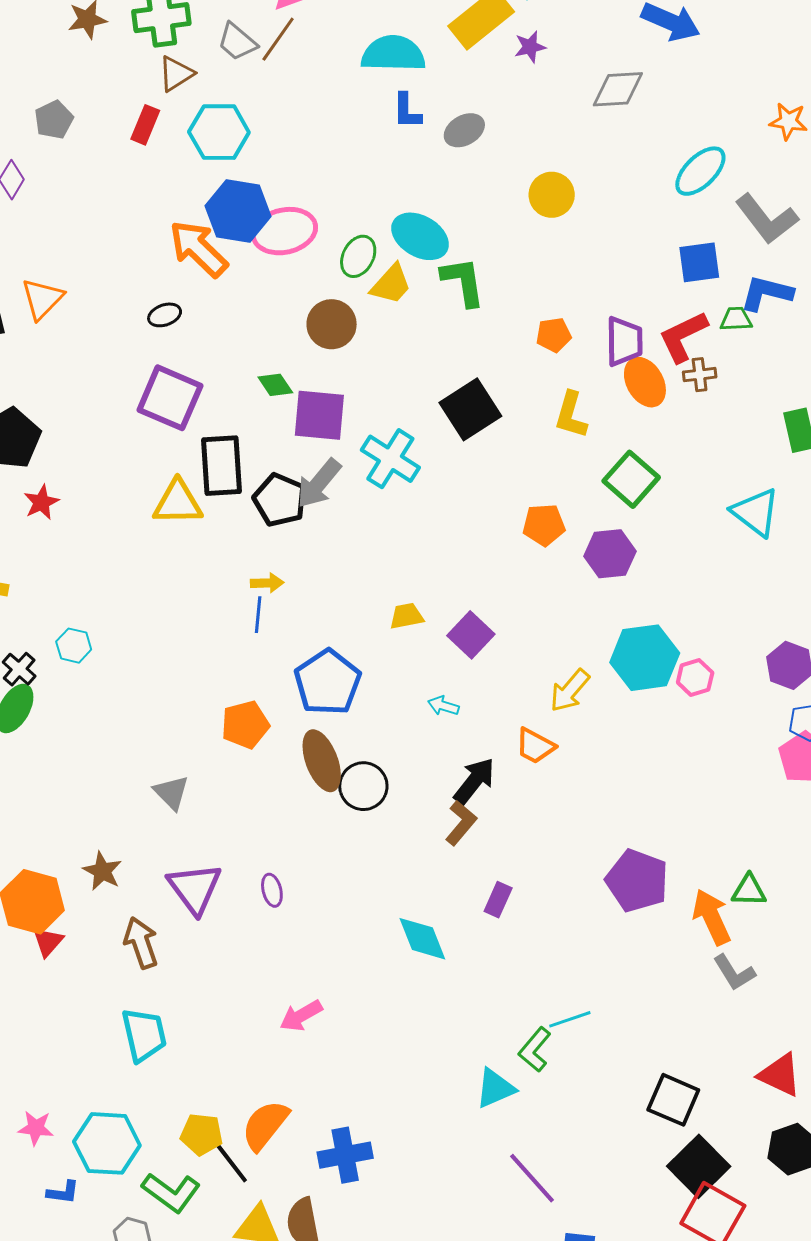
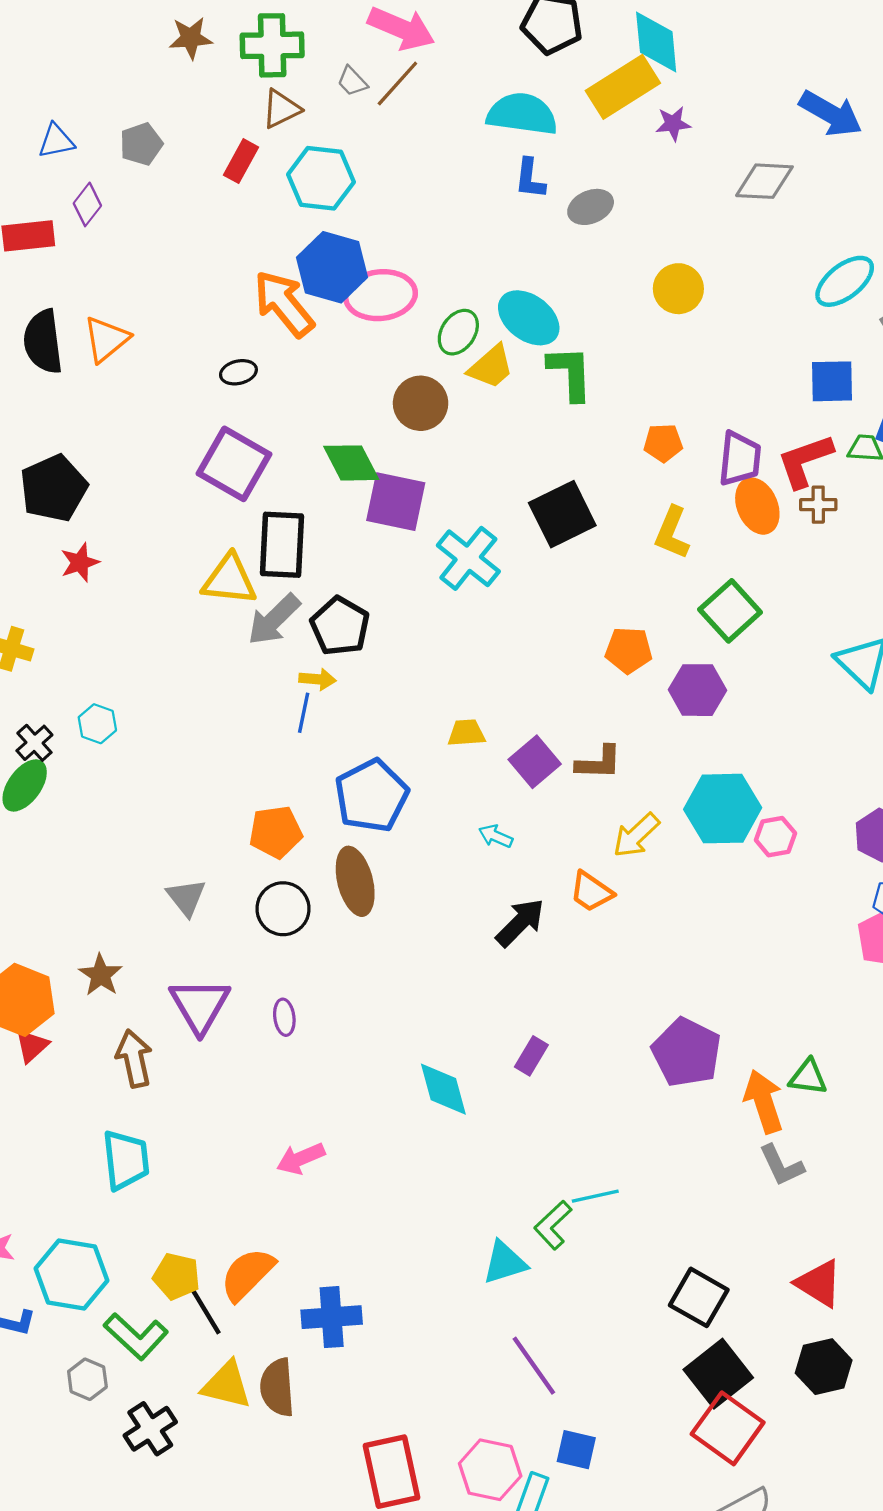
gray trapezoid: (237, 42) -> (352, 81), size x0.7
green diamond: (275, 385) -> (351, 463), size x1.5
gray arrow: (319, 483) -> (274, 620), moved
black pentagon: (280, 500) -> (340, 626), moved
black circle: (363, 786) -> (283, 909), moved
brown L-shape: (461, 823) -> (599, 763), moved, turned 45

